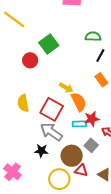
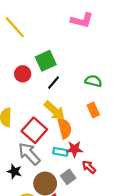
green semicircle: (93, 36) -> (93, 81), moved
black line: (100, 56) -> (54, 83), moved
yellow arrow: (66, 88) -> (55, 111), size x1.5

